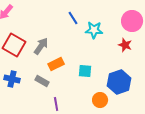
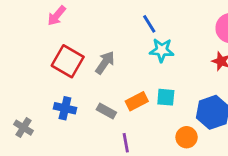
cyan star: (94, 30) -> (162, 50), moved
orange rectangle: (56, 64) -> (137, 101), moved

